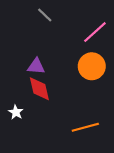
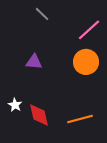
red diamond: (39, 89) -> (39, 115), moved

